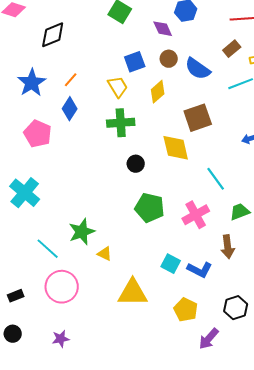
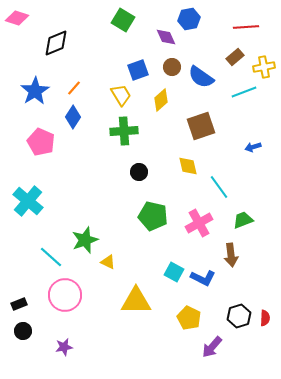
yellow diamond: (176, 148) -> (188, 166), moved, size x0.7
black circle: (13, 334) -> (23, 331), moved

